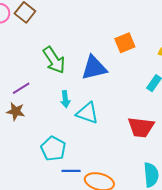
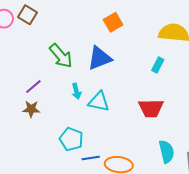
orange square: (125, 43) -> (113, 22), moved

